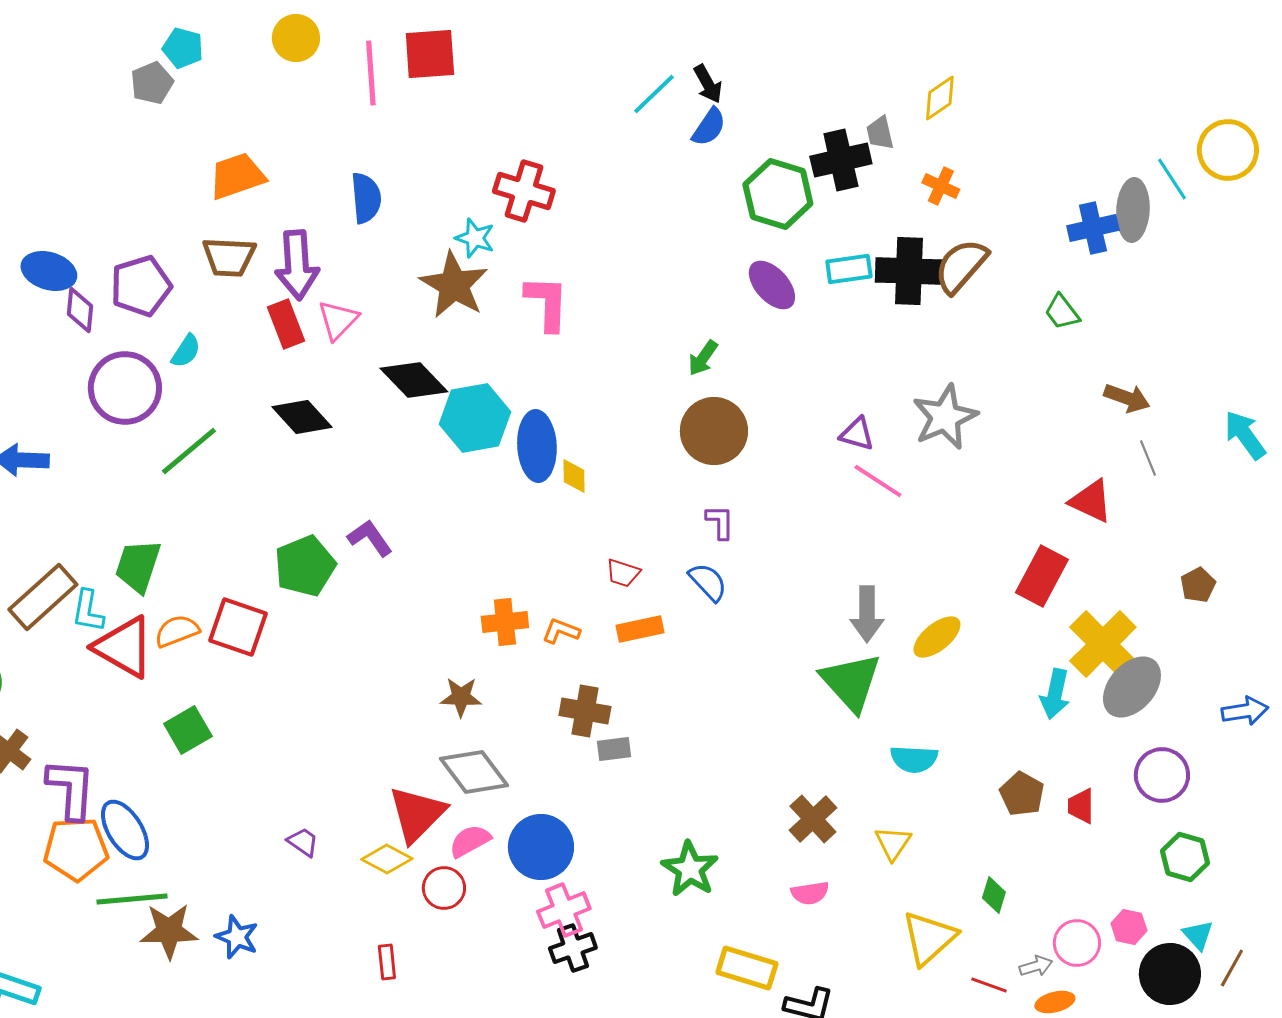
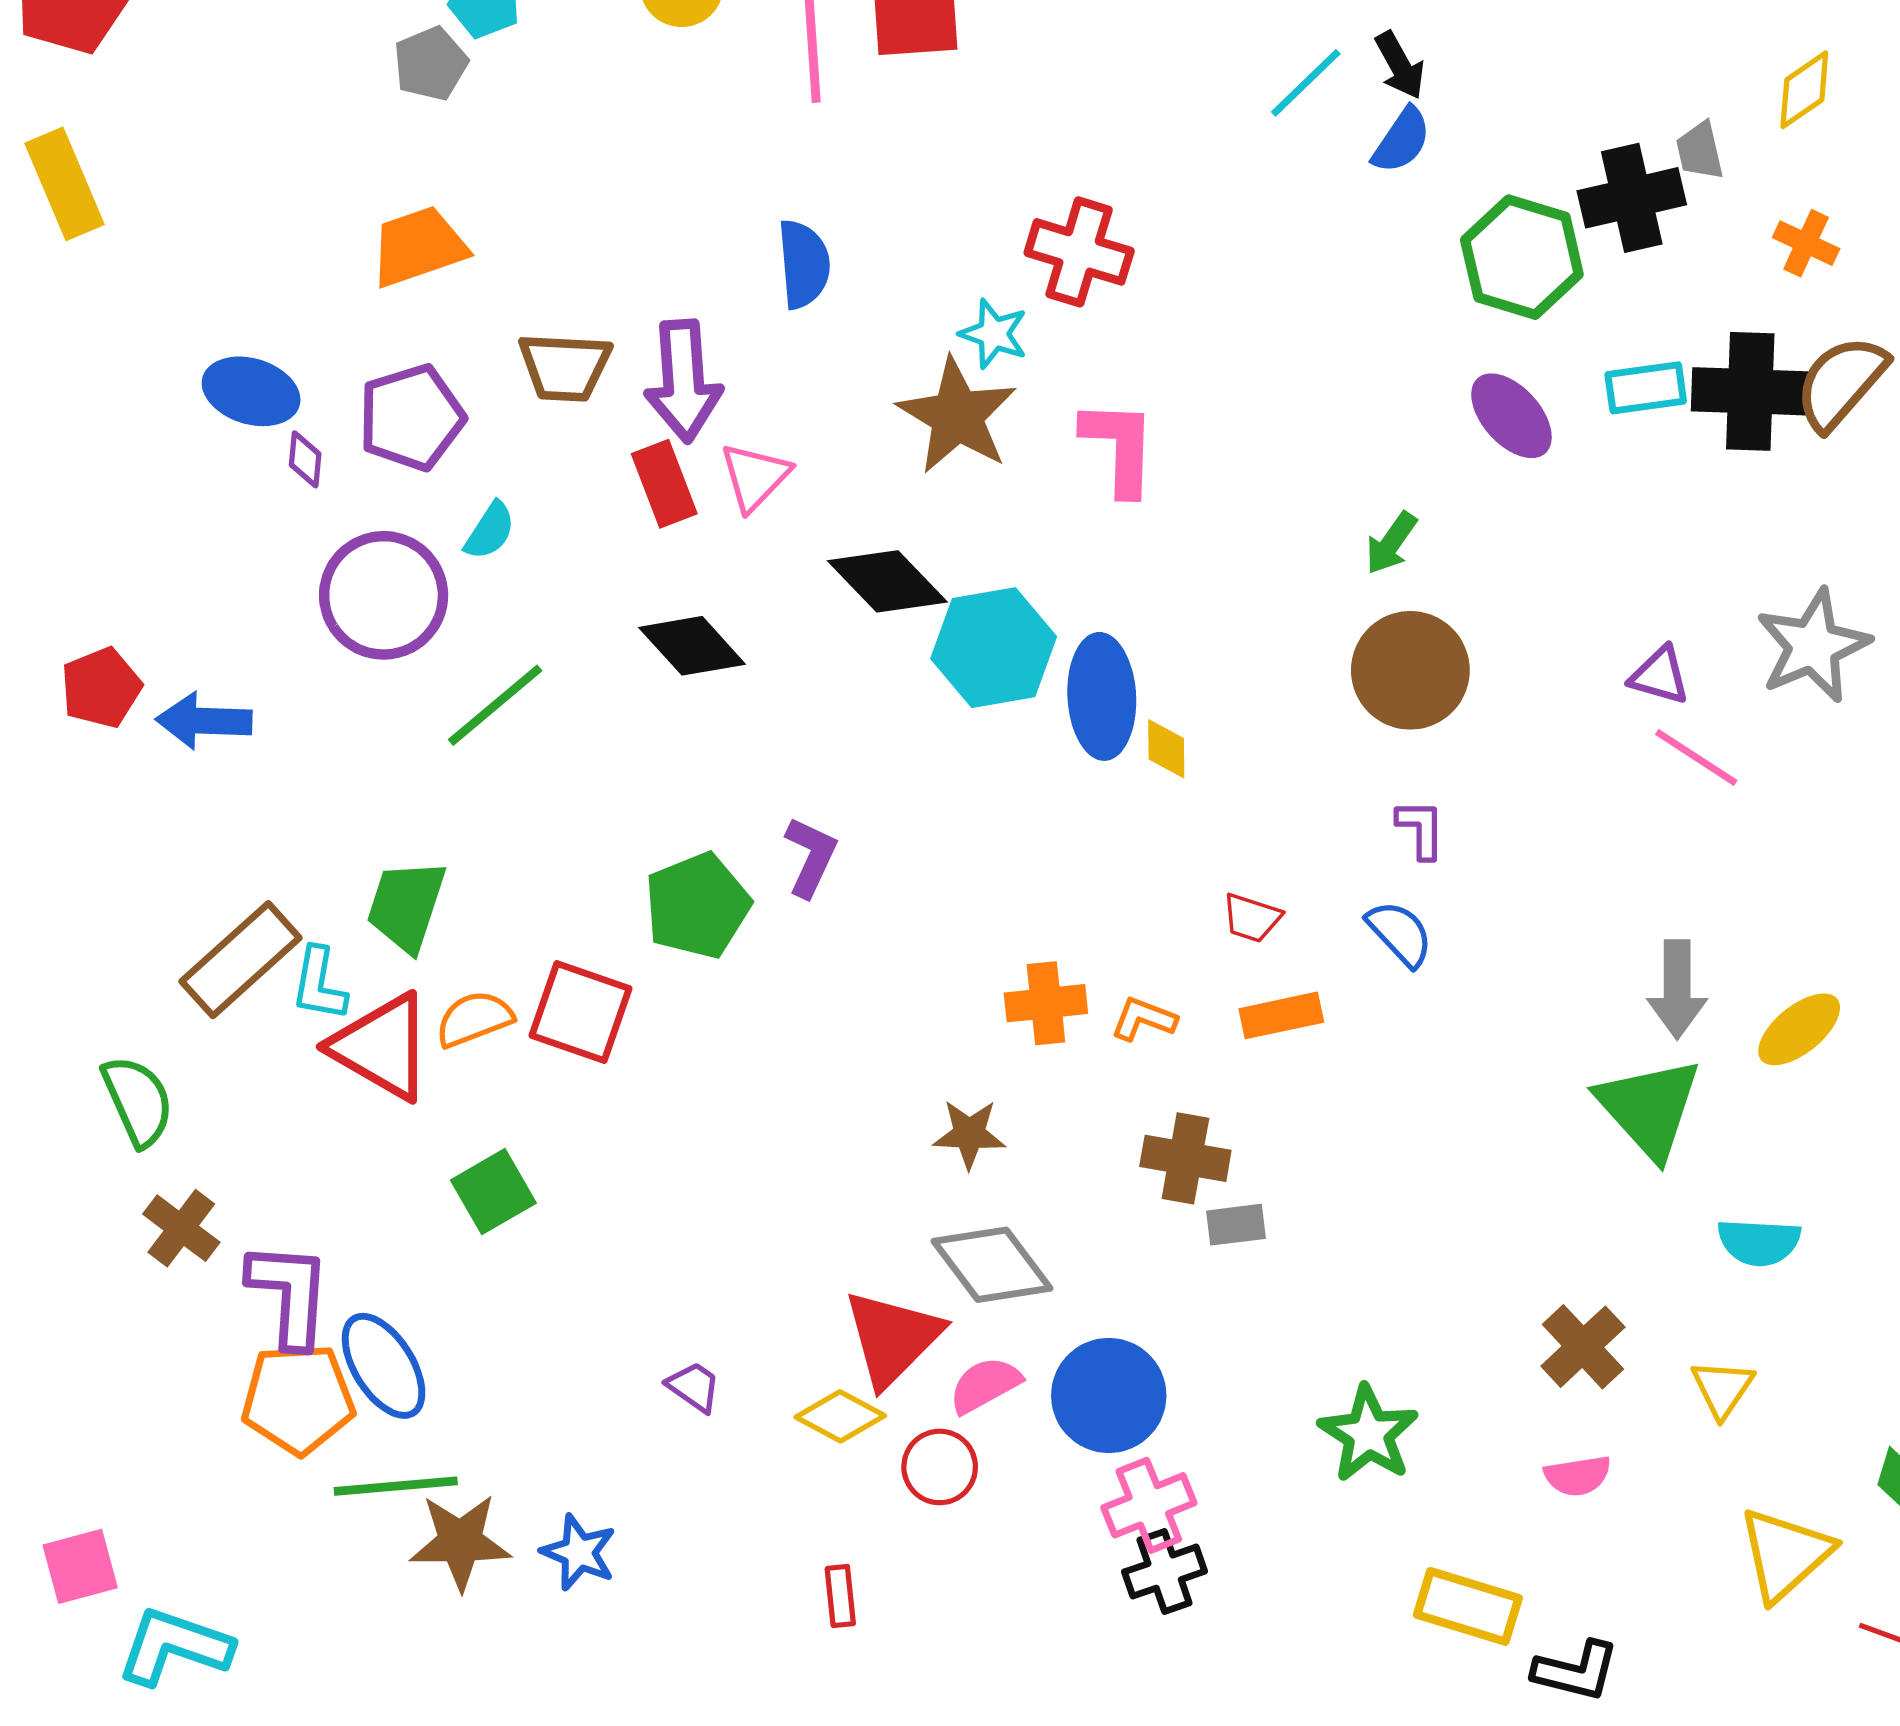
orange trapezoid: (237, 176) -> (418, 247), moved
purple diamond: (80, 310) -> (305, 459), size x0.7
purple L-shape: (370, 538) -> (811, 857), turned 60

